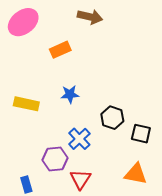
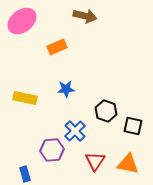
red triangle: (80, 179) -> (95, 161), moved

